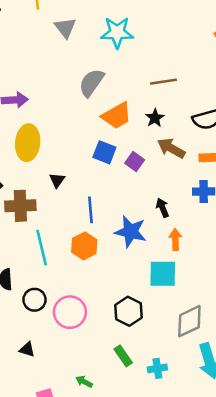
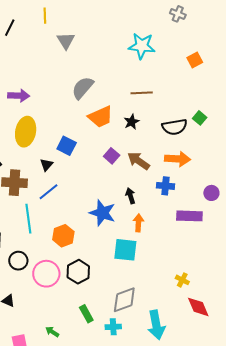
cyan star: (117, 32) -> (142, 46), moved
brown arrow: (171, 148) -> (139, 161), moved
blue square: (104, 152) -> (67, 146), moved
blue line: (90, 210) -> (48, 192), moved, turned 50
orange hexagon: (84, 246) -> (63, 236), moved
black hexagon: (129, 311) -> (78, 272), moved
gray diamond: (189, 321) -> (124, 300), moved

